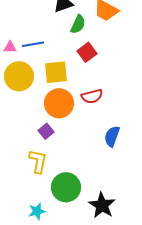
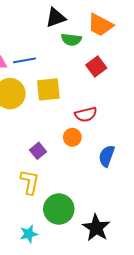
green semicircle: (78, 24) -> (71, 40), turned 72
red square: (87, 52) -> (96, 67), moved
orange circle: (59, 103) -> (72, 137), moved, size x0.6

